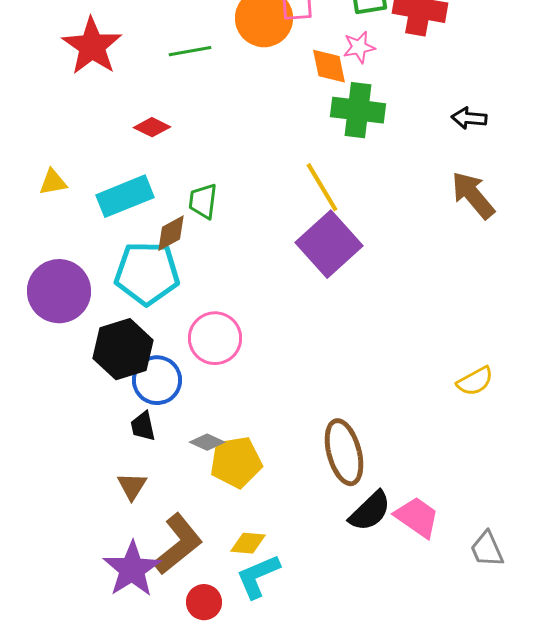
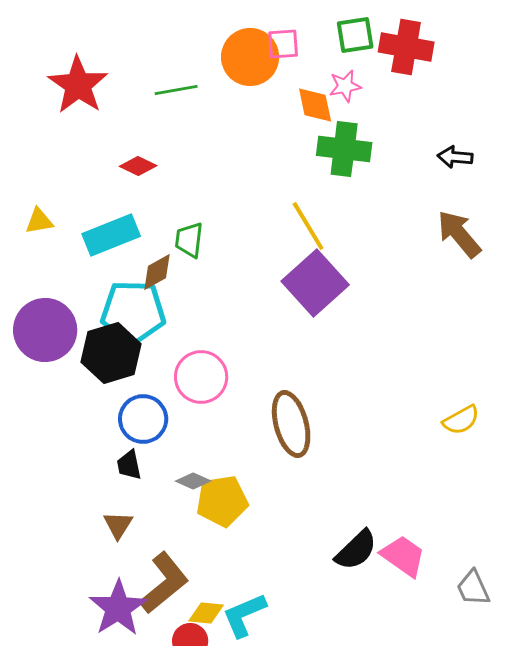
black hexagon: (123, 349) -> (111, 353), moved
brown ellipse: (344, 452) -> (291, 424), moved
yellow diamond: (248, 543) -> (206, 613), moved

